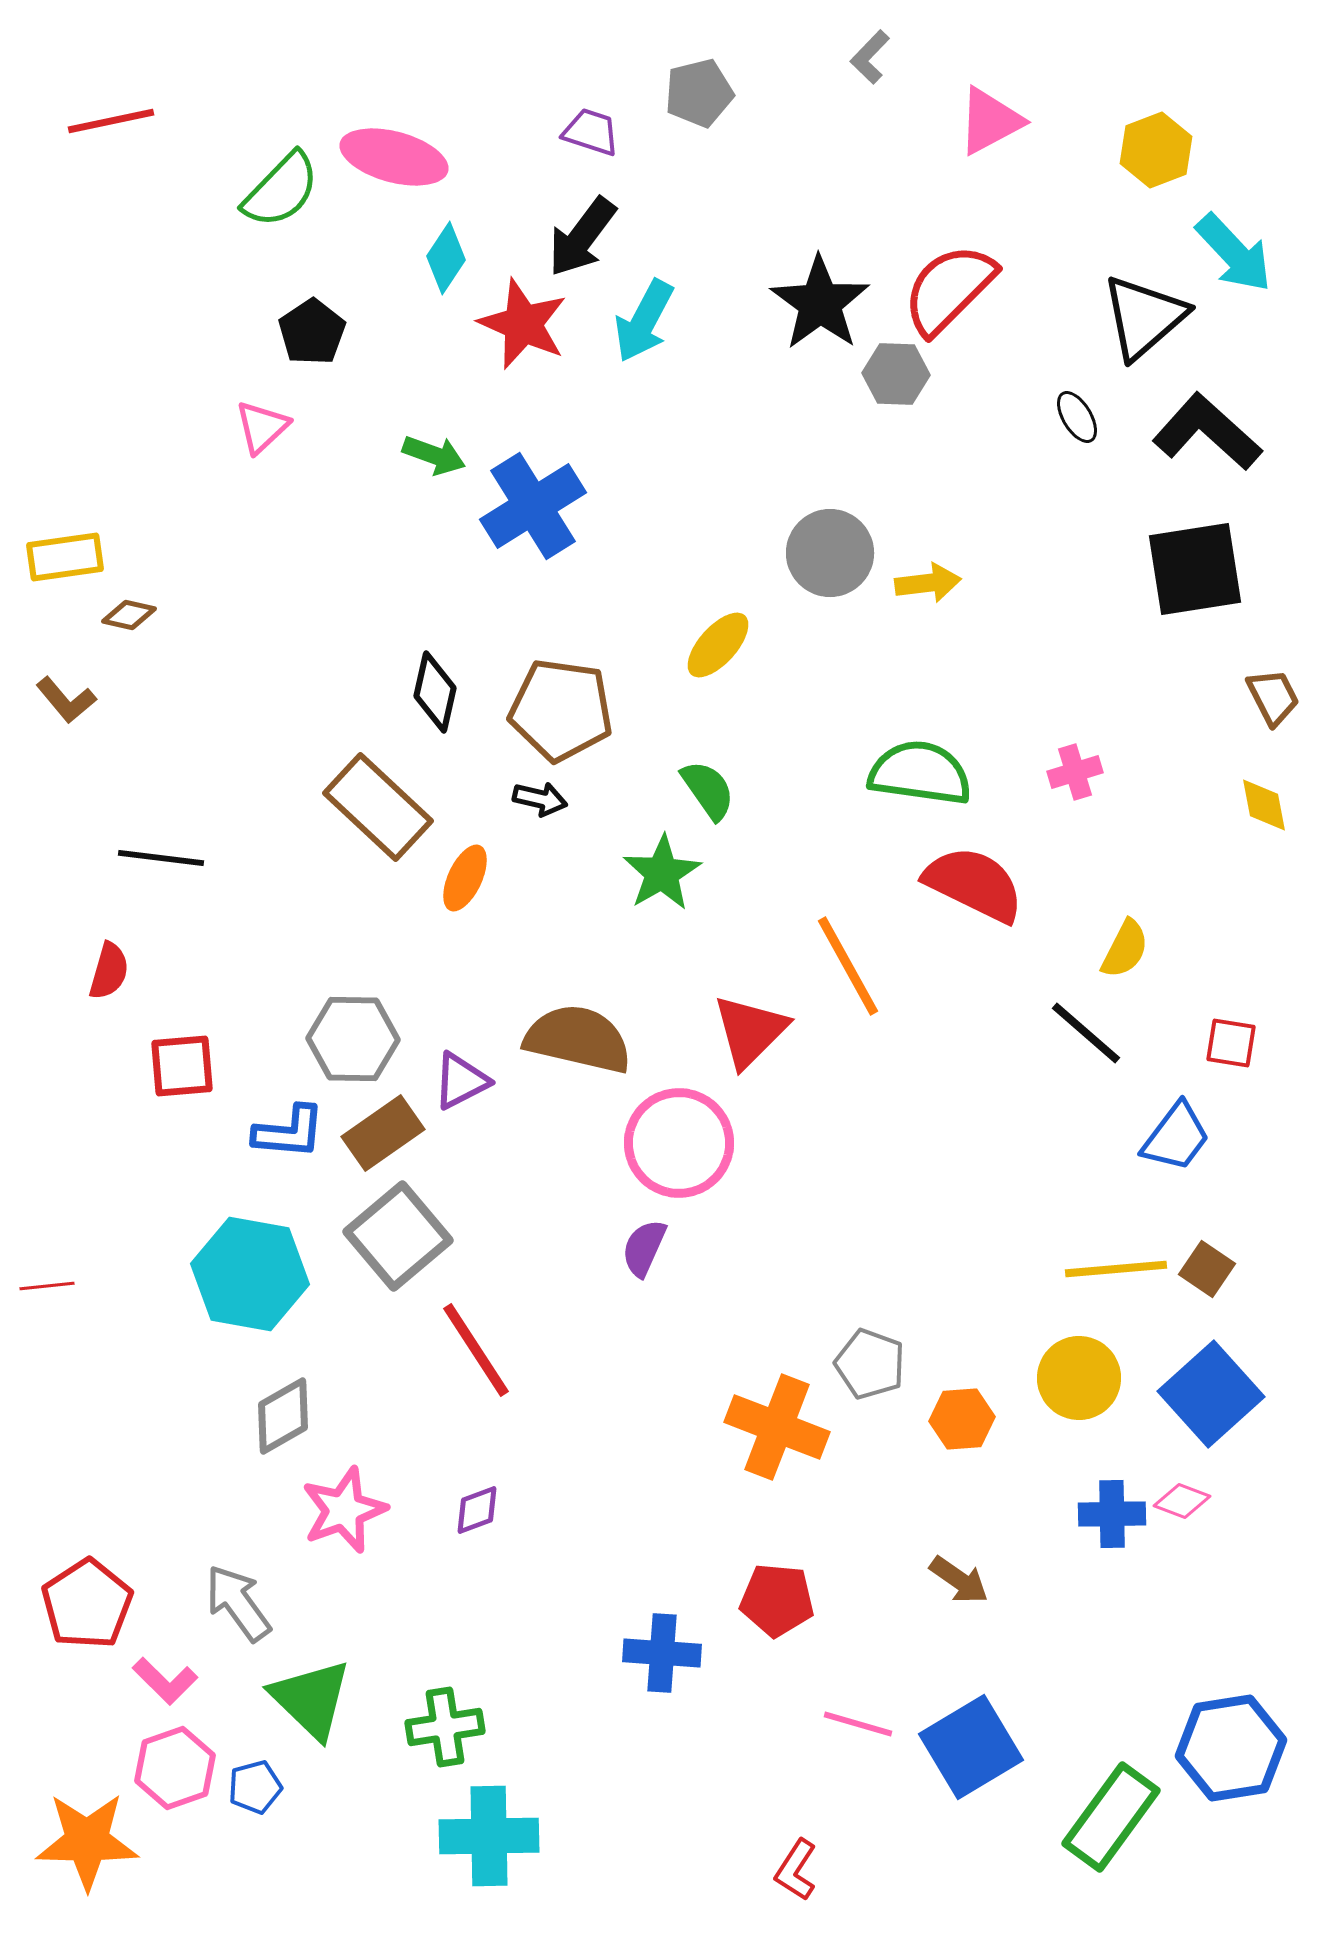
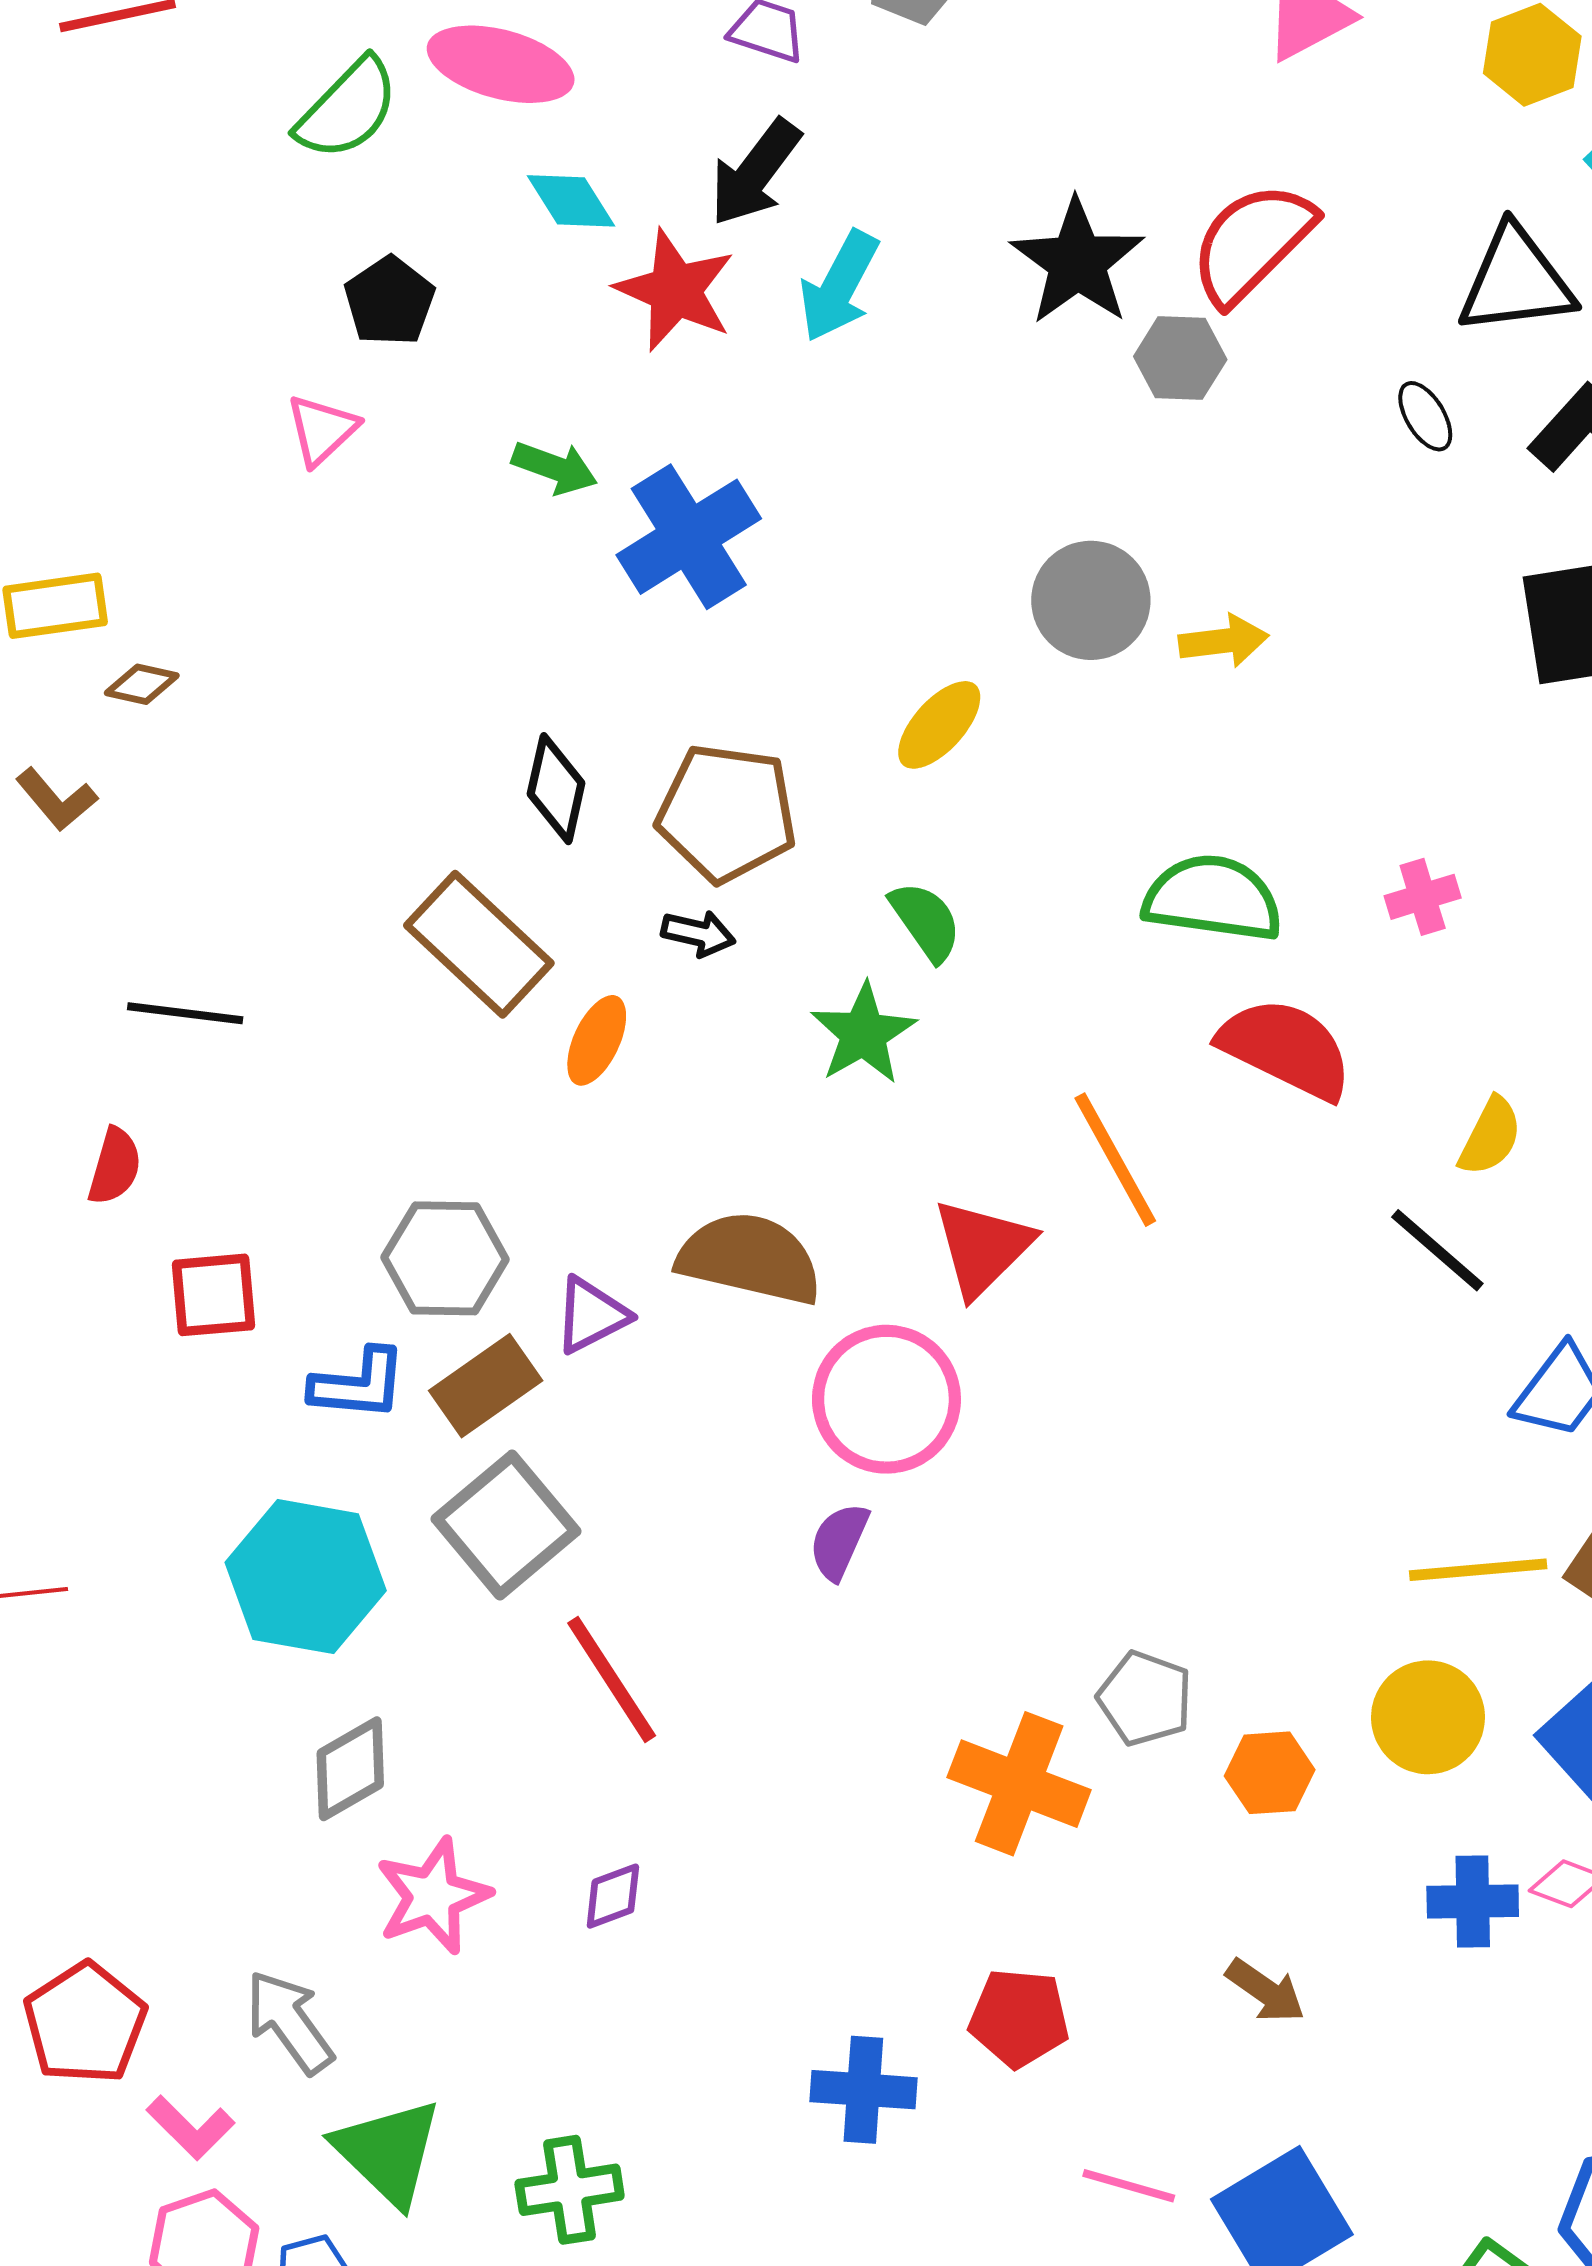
cyan diamond: (446, 258) -> (571, 201), turned -66
black triangle: (1144, 317) -> (1516, 281), turned 34

